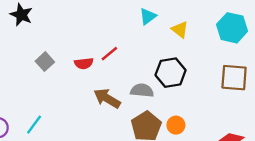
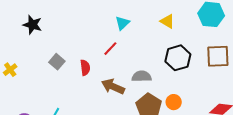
cyan triangle: (148, 16) -> (122, 23), moved
red semicircle: (84, 63) -> (85, 68), moved, turned -84
black hexagon: (171, 73) -> (178, 58), moved

